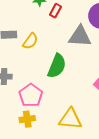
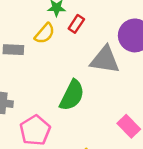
yellow semicircle: (30, 41) -> (45, 33), moved

